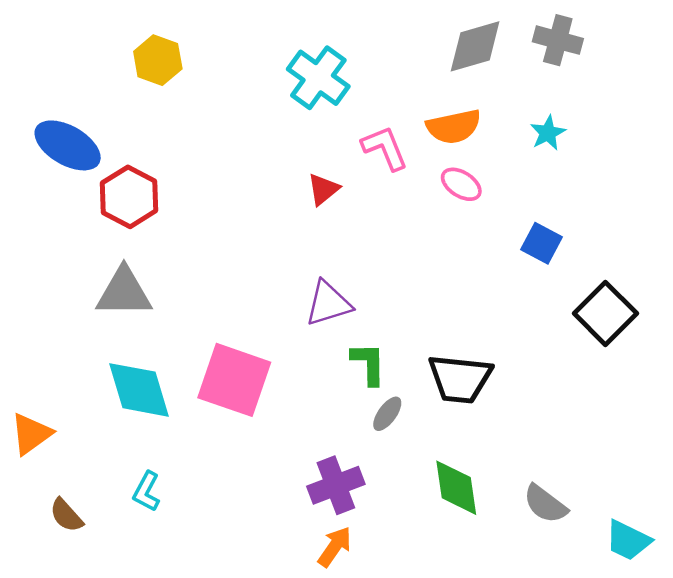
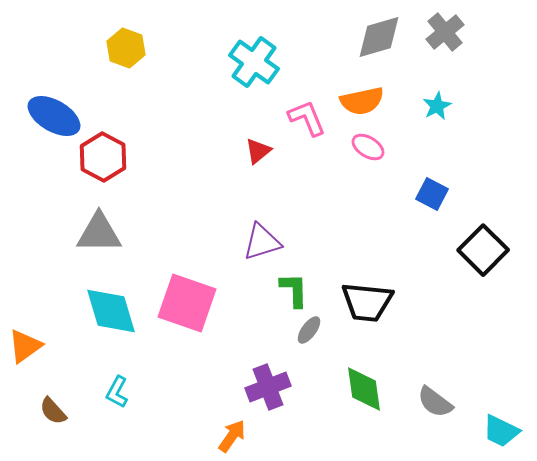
gray cross: (558, 40) -> (445, 32), turned 36
orange arrow: (335, 547) -> (232, 436), moved

